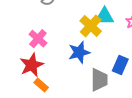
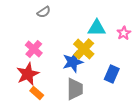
yellow cross: (91, 26) -> (84, 49), moved
gray trapezoid: (99, 80) -> (75, 89), moved

